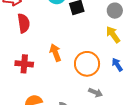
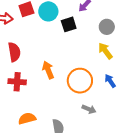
red semicircle: (24, 23) -> (14, 52), moved

